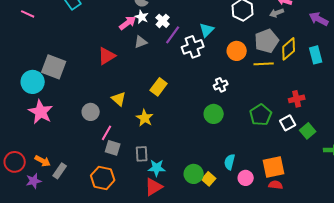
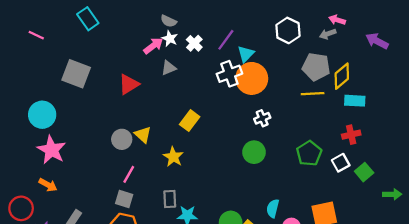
purple line: (173, 35) -> (226, 40), moved
gray pentagon: (267, 41) -> (316, 67), turned 30
orange circle: (237, 51) -> (252, 78), moved, size x1.4
cyan rectangle: (316, 55) -> (355, 101), moved, turned -72
gray square: (54, 67) -> (76, 74), moved
gray circle: (91, 112) -> (122, 139), moved
gray square: (113, 148) -> (124, 199), moved
orange arrow: (43, 161) -> (48, 185), moved

